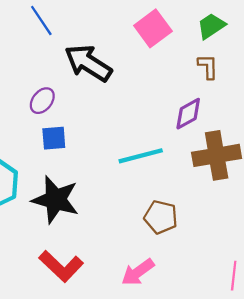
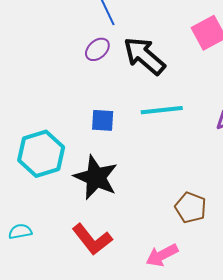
purple ellipse: (42, 101) -> (97, 49), moved
cyan line: (141, 156) -> (162, 110), moved

